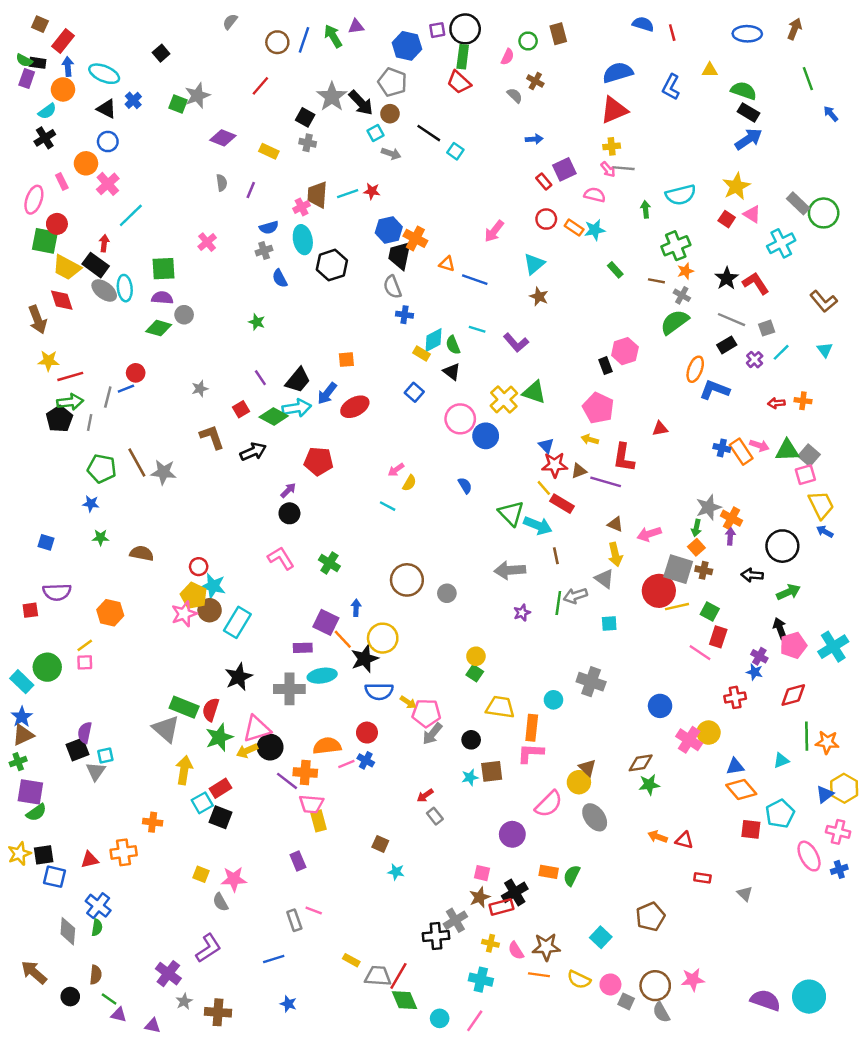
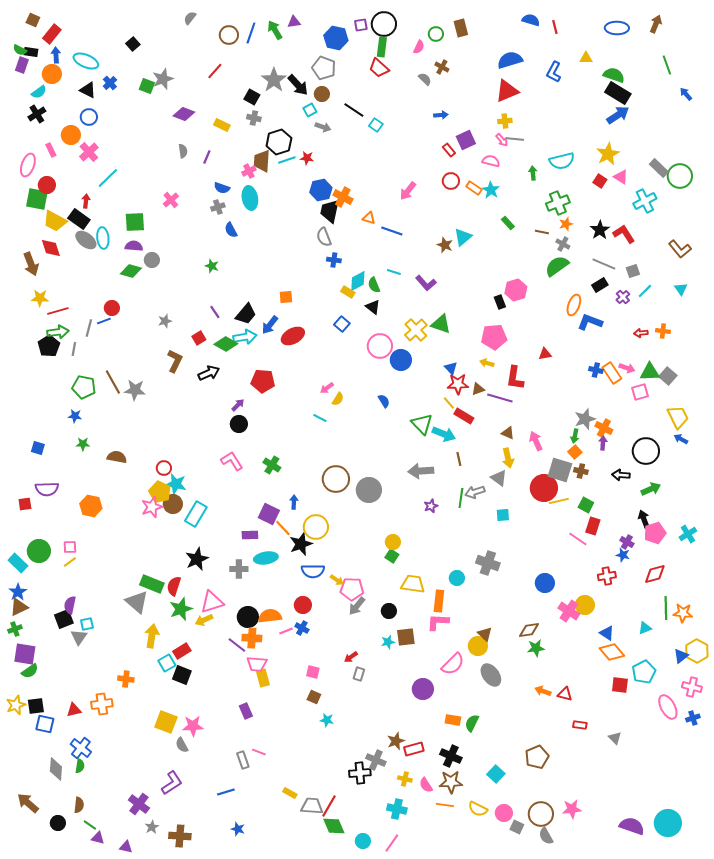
black rectangle: (748, 112) -> (618, 93), size x1.4
blue semicircle: (269, 228) -> (222, 188), turned 35
cyan star: (595, 230) -> (491, 190), turned -30
cyan triangle: (534, 264) -> (463, 237), moved
black hexagon: (332, 265) -> (279, 142), moved
pink pentagon: (598, 408) -> (494, 337), turned -30
brown L-shape: (212, 437) -> (175, 361), turned 45
pink square: (805, 475) -> (640, 392), moved
pink arrow: (649, 534) -> (536, 441), turned 84
gray circle: (447, 593) -> (369, 490), size x1.6
yellow line: (85, 645) -> (70, 562), moved
cyan cross: (833, 647) -> (688, 534), size x0.7
gray cross: (289, 689) -> (239, 569), size x0.7
black circle: (270, 747) -> (248, 617), moved
blue triangle: (735, 766) -> (607, 633), turned 42
gray rectangle: (435, 816) -> (359, 674), turned 56
pink square: (482, 873) -> (313, 672), moved
yellow square: (201, 874) -> (166, 722), size x1.6
black cross: (515, 892) -> (451, 756), moved, turned -35
gray cross: (455, 920) -> (376, 760), turned -36

